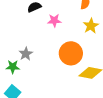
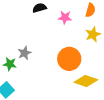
pink star: (54, 21) -> (65, 18), moved

